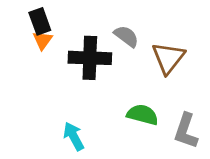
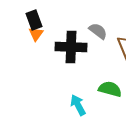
cyan arrow: (74, 136) -> (78, 105), moved

